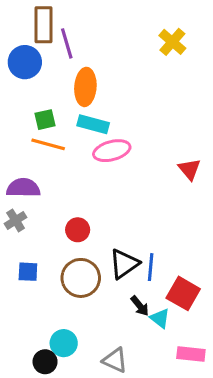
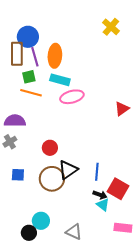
brown rectangle: (43, 25) -> (17, 54), moved
purple line: (67, 43) -> (35, 57), moved
blue circle: (25, 62) -> (28, 37), moved
red triangle: (189, 169) -> (122, 109), turned 35
black triangle: (124, 264) -> (68, 170), moved
black arrow: (140, 306) -> (100, 195), moved, turned -32

